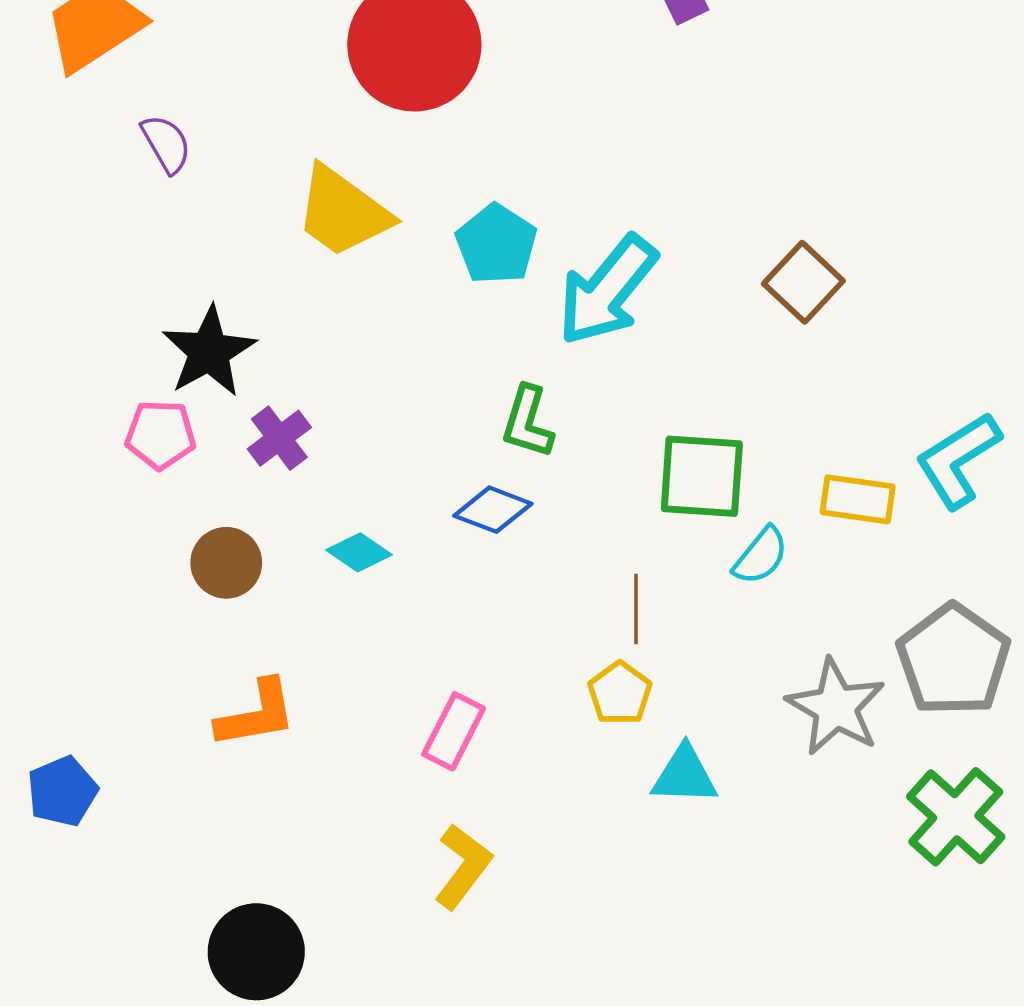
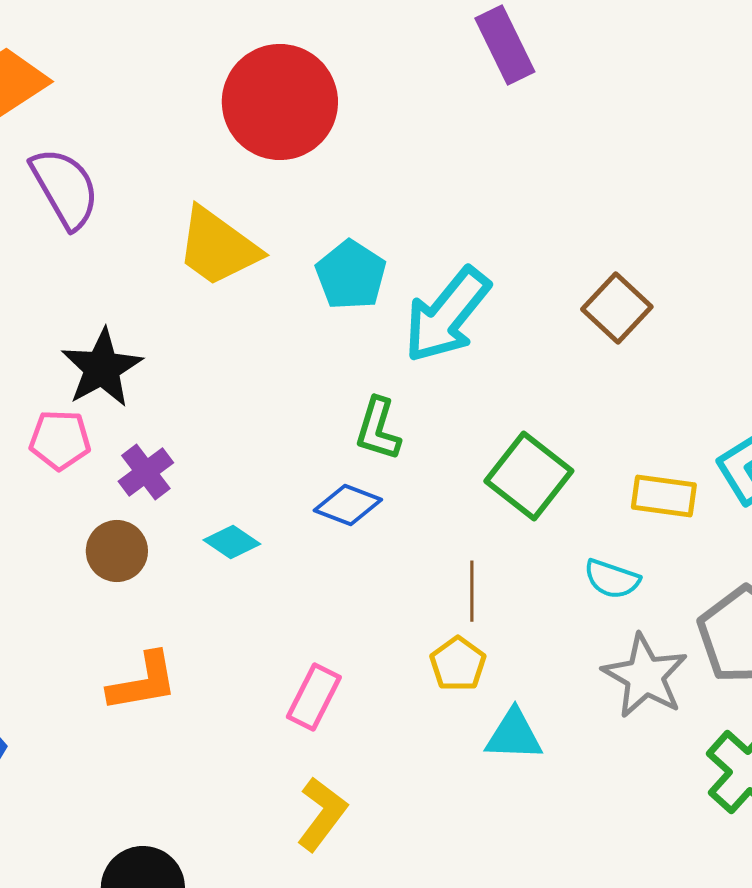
purple semicircle: (166, 144) -> (65, 188), size x1.6
purple cross: (279, 438) -> (146, 472), moved
green square: (702, 476) -> (529, 476), turned 34
cyan semicircle: (761, 556) -> (612, 579), moved, turned 70

